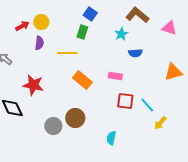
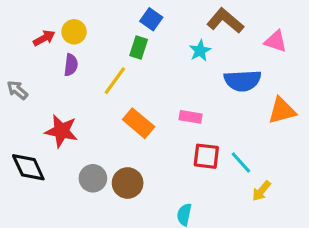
yellow line: (67, 53) -> (115, 81), turned -54
blue semicircle: (135, 53) -> (243, 81), moved, size x1.6
gray circle: (53, 126) -> (93, 178), moved

